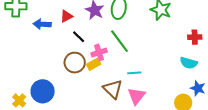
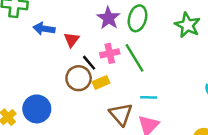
red triangle: (66, 16) -> (72, 40), moved, turned -32
black line: (79, 37) -> (89, 63), moved
pink cross: (99, 52) -> (110, 53), moved

